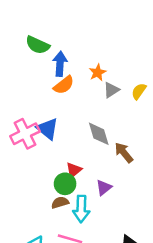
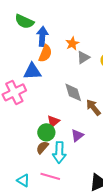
orange semicircle: (64, 85) -> (45, 53), turned -30
blue triangle: (48, 129) -> (32, 71), moved, turned -42
brown semicircle: (60, 203) -> (42, 147), turned -32

